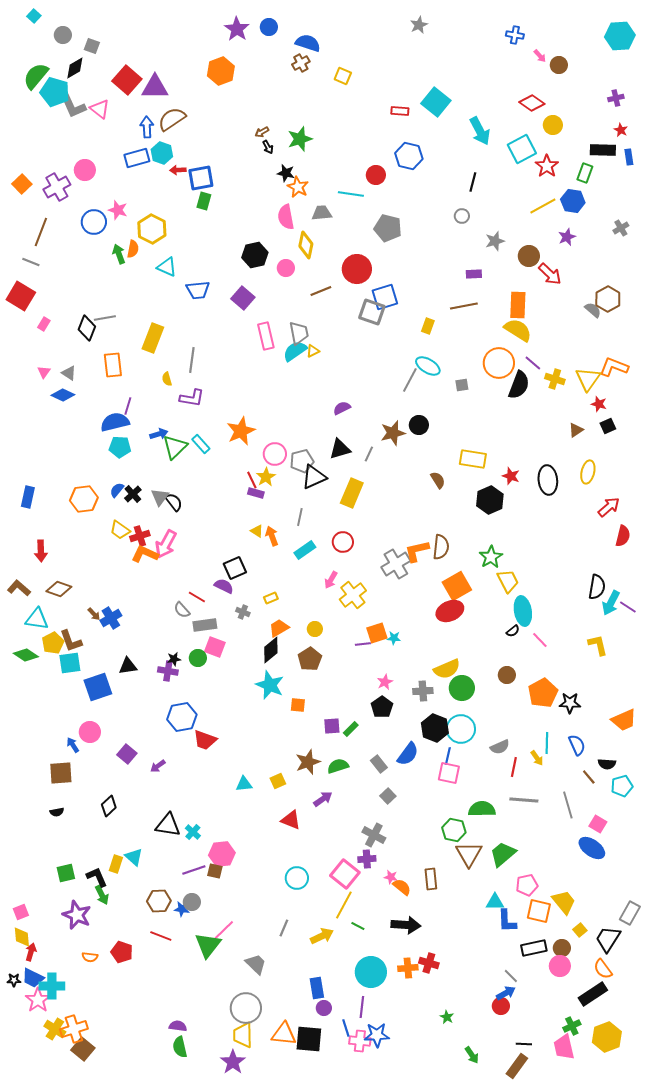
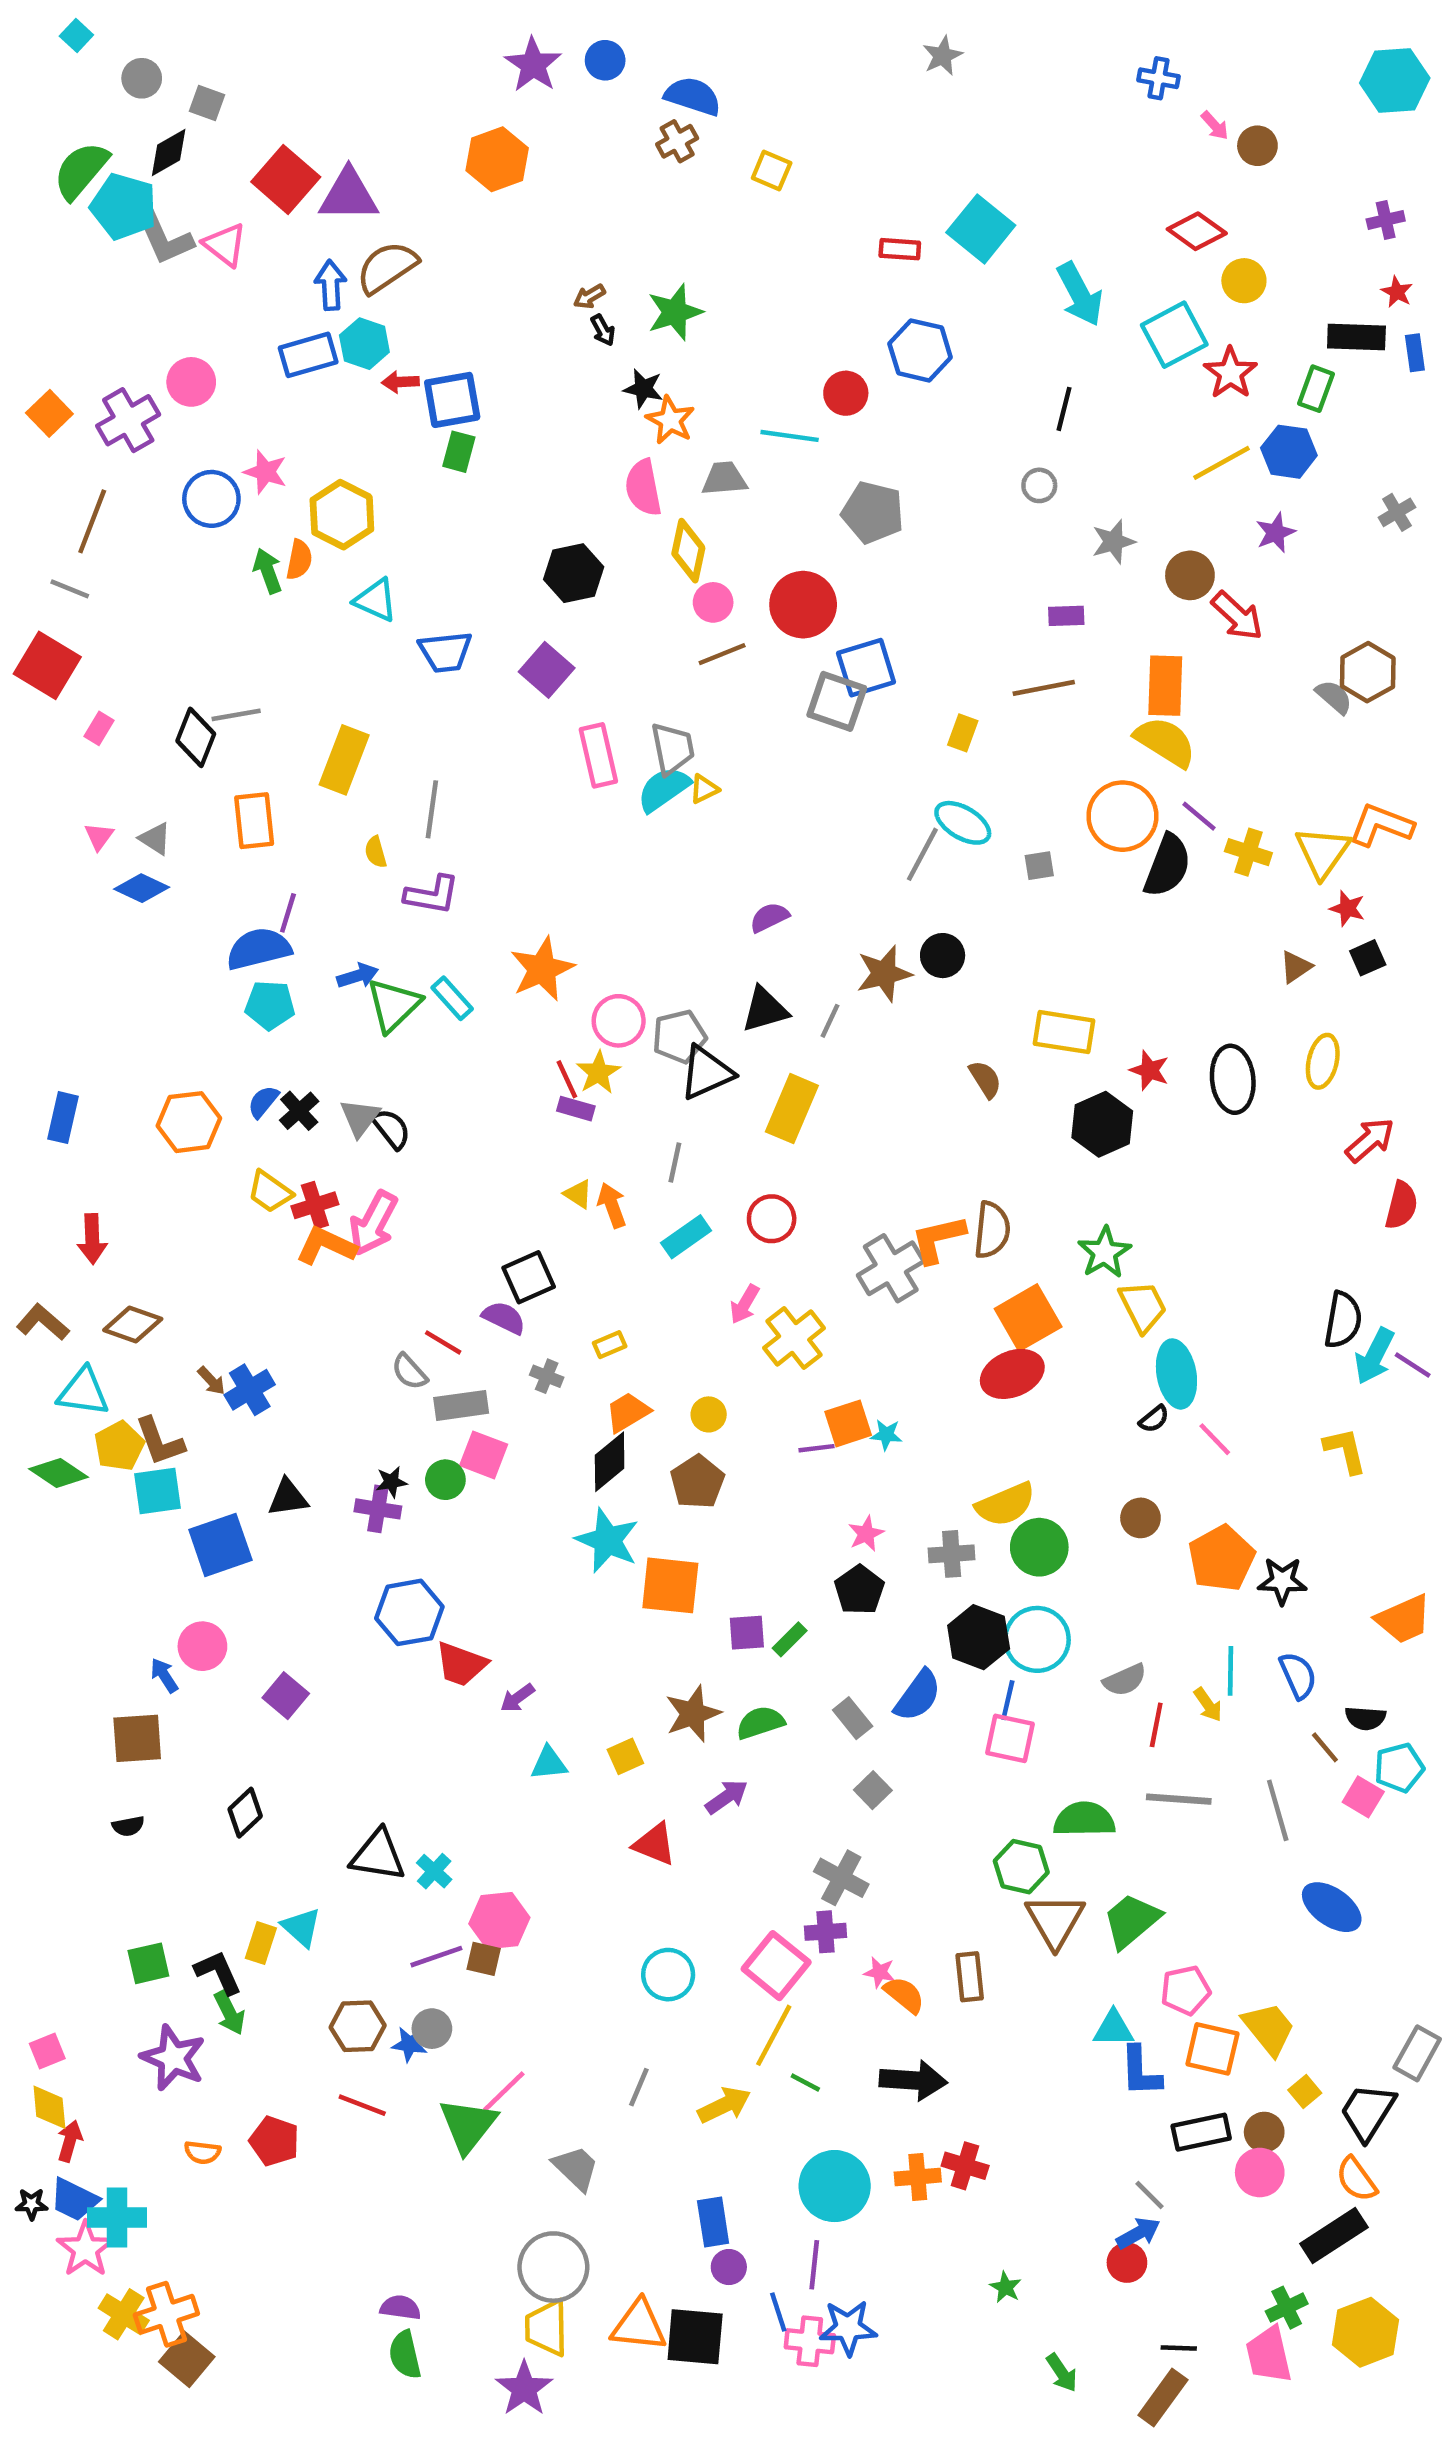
pink circle: (286, 268) -> (713, 602), moved
orange square: (298, 705) -> (670, 1585), size x1.8
purple arrow: (158, 766) -> (517, 1698), moved
pink square: (598, 824) -> (1363, 1797), moved

